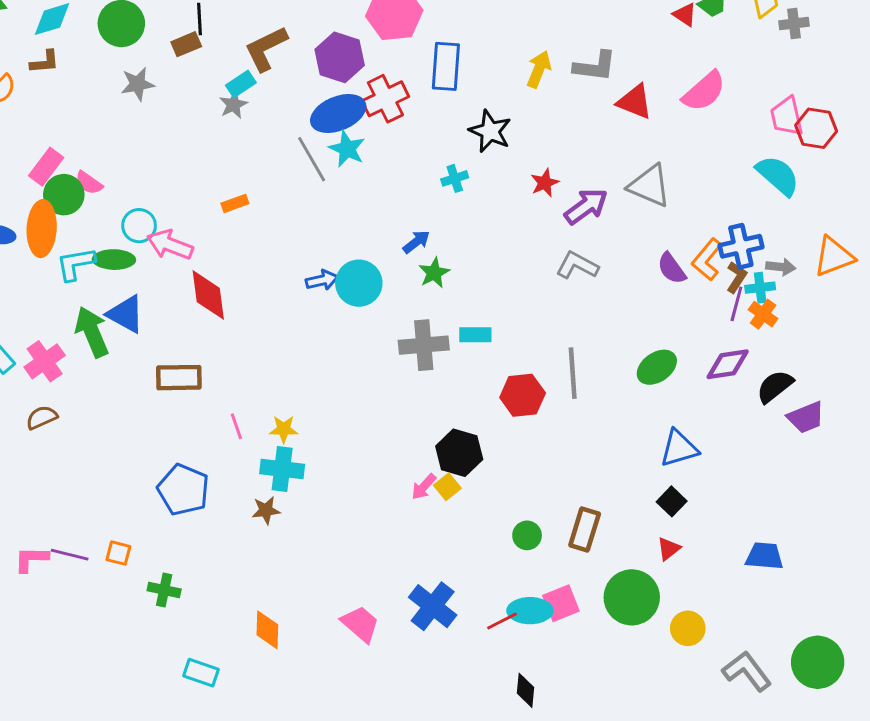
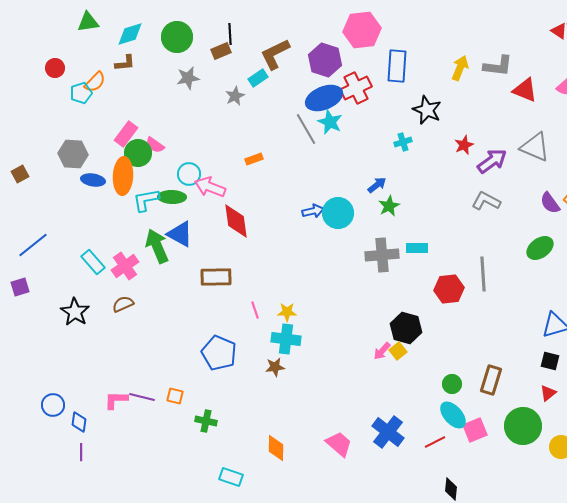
gray star: (233, 105) -> (235, 96), moved
green ellipse: (657, 367) -> (540, 248), moved
black square: (672, 501) -> (550, 361), turned -30
cyan ellipse: (530, 611) -> (453, 415), moved, turned 48

